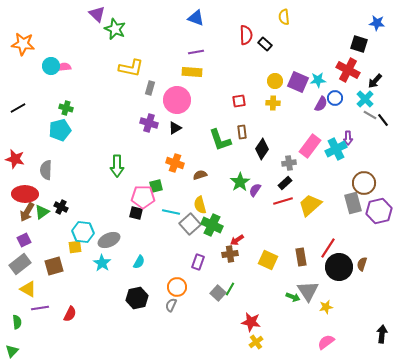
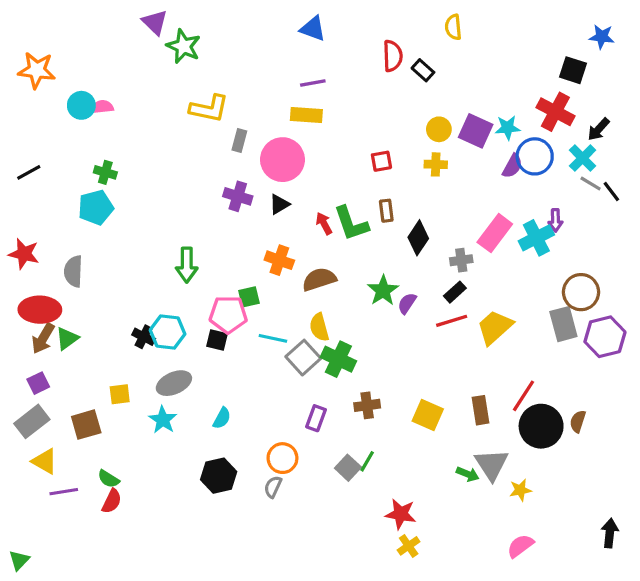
blue circle: (335, 98) -> (535, 156), size x1.5
brown semicircle: (200, 175) -> (319, 279), size x1.5
black cross: (61, 207) -> (144, 337), moved
cyan hexagon: (83, 232) -> (168, 332), moved
red arrow: (237, 240) -> (324, 223), moved, turned 96
green semicircle: (17, 322) -> (109, 479), moved, turned 128

